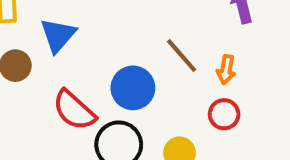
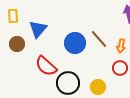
blue circle: (133, 88) -> (75, 43), moved

